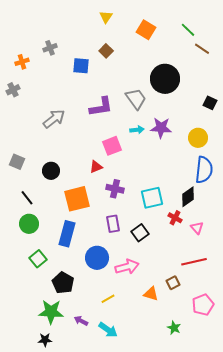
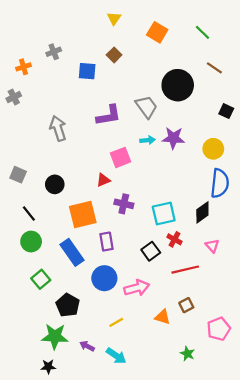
brown line: (202, 49) -> (214, 68), moved
gray arrow: (54, 119) -> (58, 128), turned -70
red cross: (175, 218) -> (174, 239), moved
purple rectangle: (113, 224) -> (107, 242), moved
blue rectangle: (67, 234) -> (72, 252), turned -50
red line: (194, 262) -> (185, 270), moved

